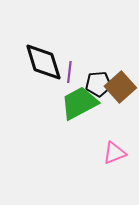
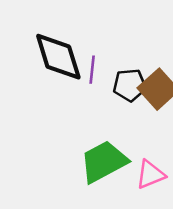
green trapezoid: (79, 103) -> (104, 162), moved

